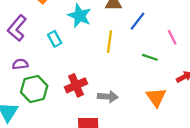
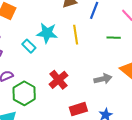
cyan star: (80, 16) -> (47, 33), moved
gray arrow: (108, 97) -> (103, 79), moved

